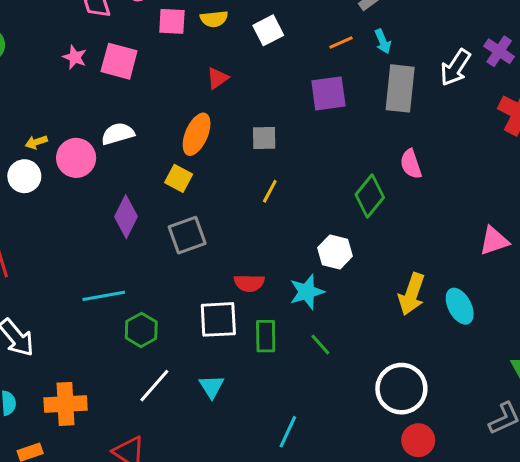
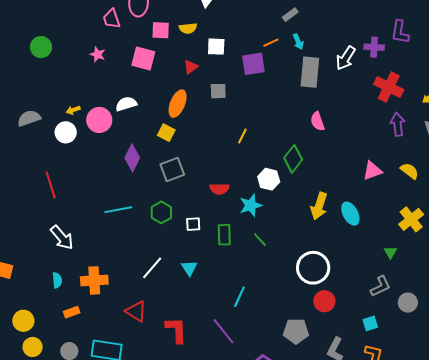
white square: (268, 30) -> (216, 47), moved, turned 30
purple cross: (499, 51) -> (374, 47), turned -30
pink square: (119, 61) -> (143, 59), moved
purple square: (328, 93) -> (253, 64), moved
gray square: (264, 138) -> (218, 91), moved
yellow line: (270, 191) -> (242, 136), moved
green diamond: (370, 196) -> (293, 159), moved
red semicircle: (249, 283) -> (219, 189), moved
white square: (218, 319) -> (193, 224), size x0.6
green hexagon: (141, 330) -> (161, 212), moved

